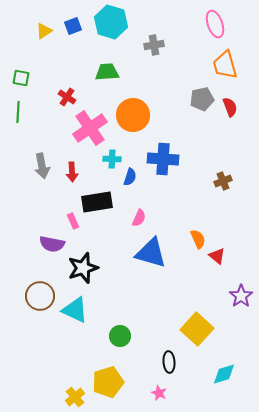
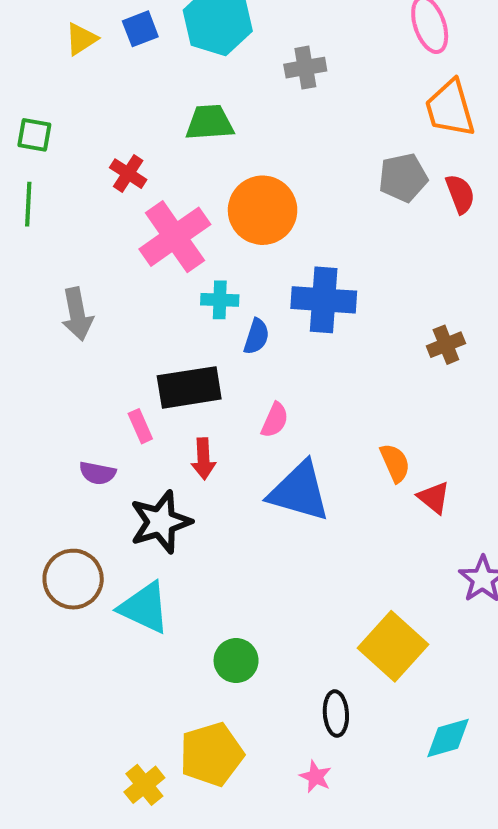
red arrow: (72, 172) -> (203, 459), moved
purple semicircle: (52, 244) -> (97, 473), size x0.7

